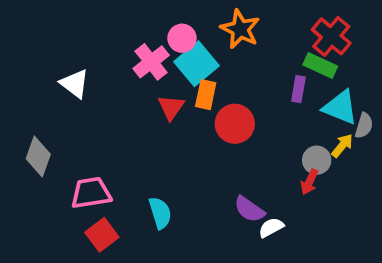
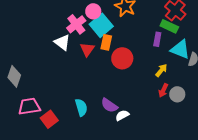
white triangle: (75, 84) -> (62, 42), moved
yellow arrow: (342, 146) -> (161, 70), moved
gray circle: (317, 160) -> (177, 94), moved
pink trapezoid: (91, 193) -> (29, 106), moved
purple semicircle: (249, 209) -> (109, 105), moved
white semicircle: (271, 227) -> (122, 115), moved

